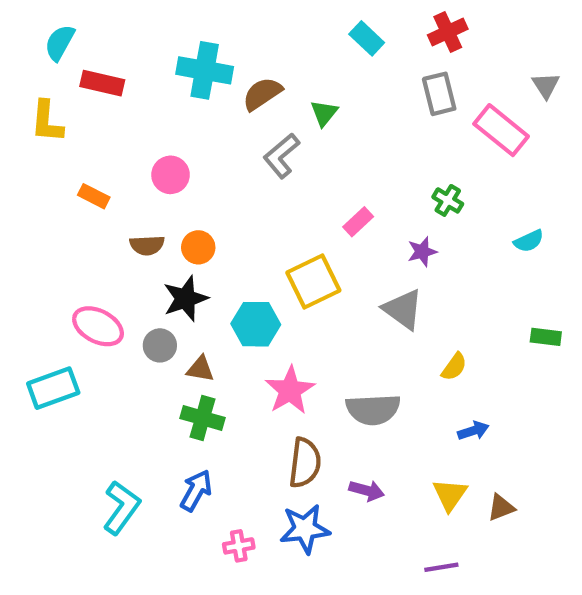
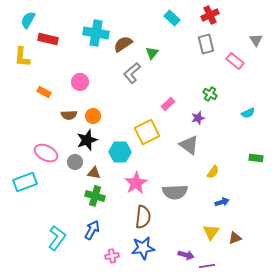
pink rectangle: (501, 130) -> (235, 61), size x0.7
purple arrow: (367, 490) -> (186, 255), moved

